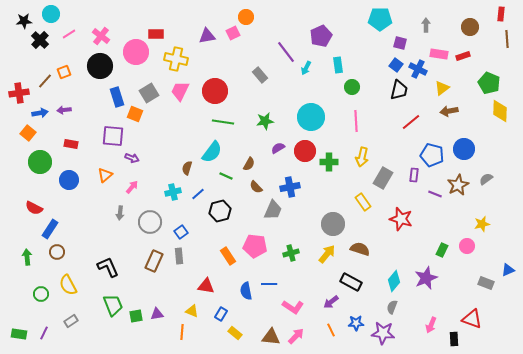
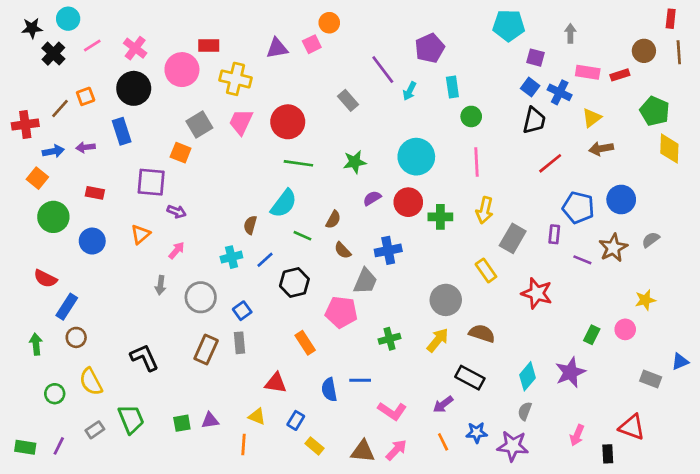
brown circle: (470, 27) -> (644, 51), moved
blue rectangle: (117, 97) -> (122, 131), moved
pink pentagon: (255, 246) -> (341, 312), moved
green trapezoid: (113, 305) -> (131, 419), moved

